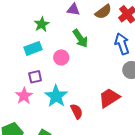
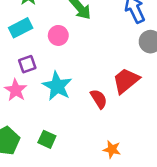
red semicircle: (77, 111) -> (99, 99), moved

